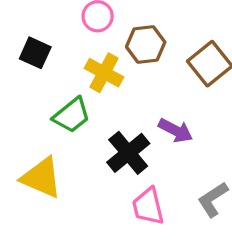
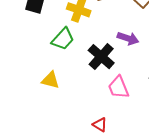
yellow triangle: (41, 178) -> (50, 80), size x0.7

